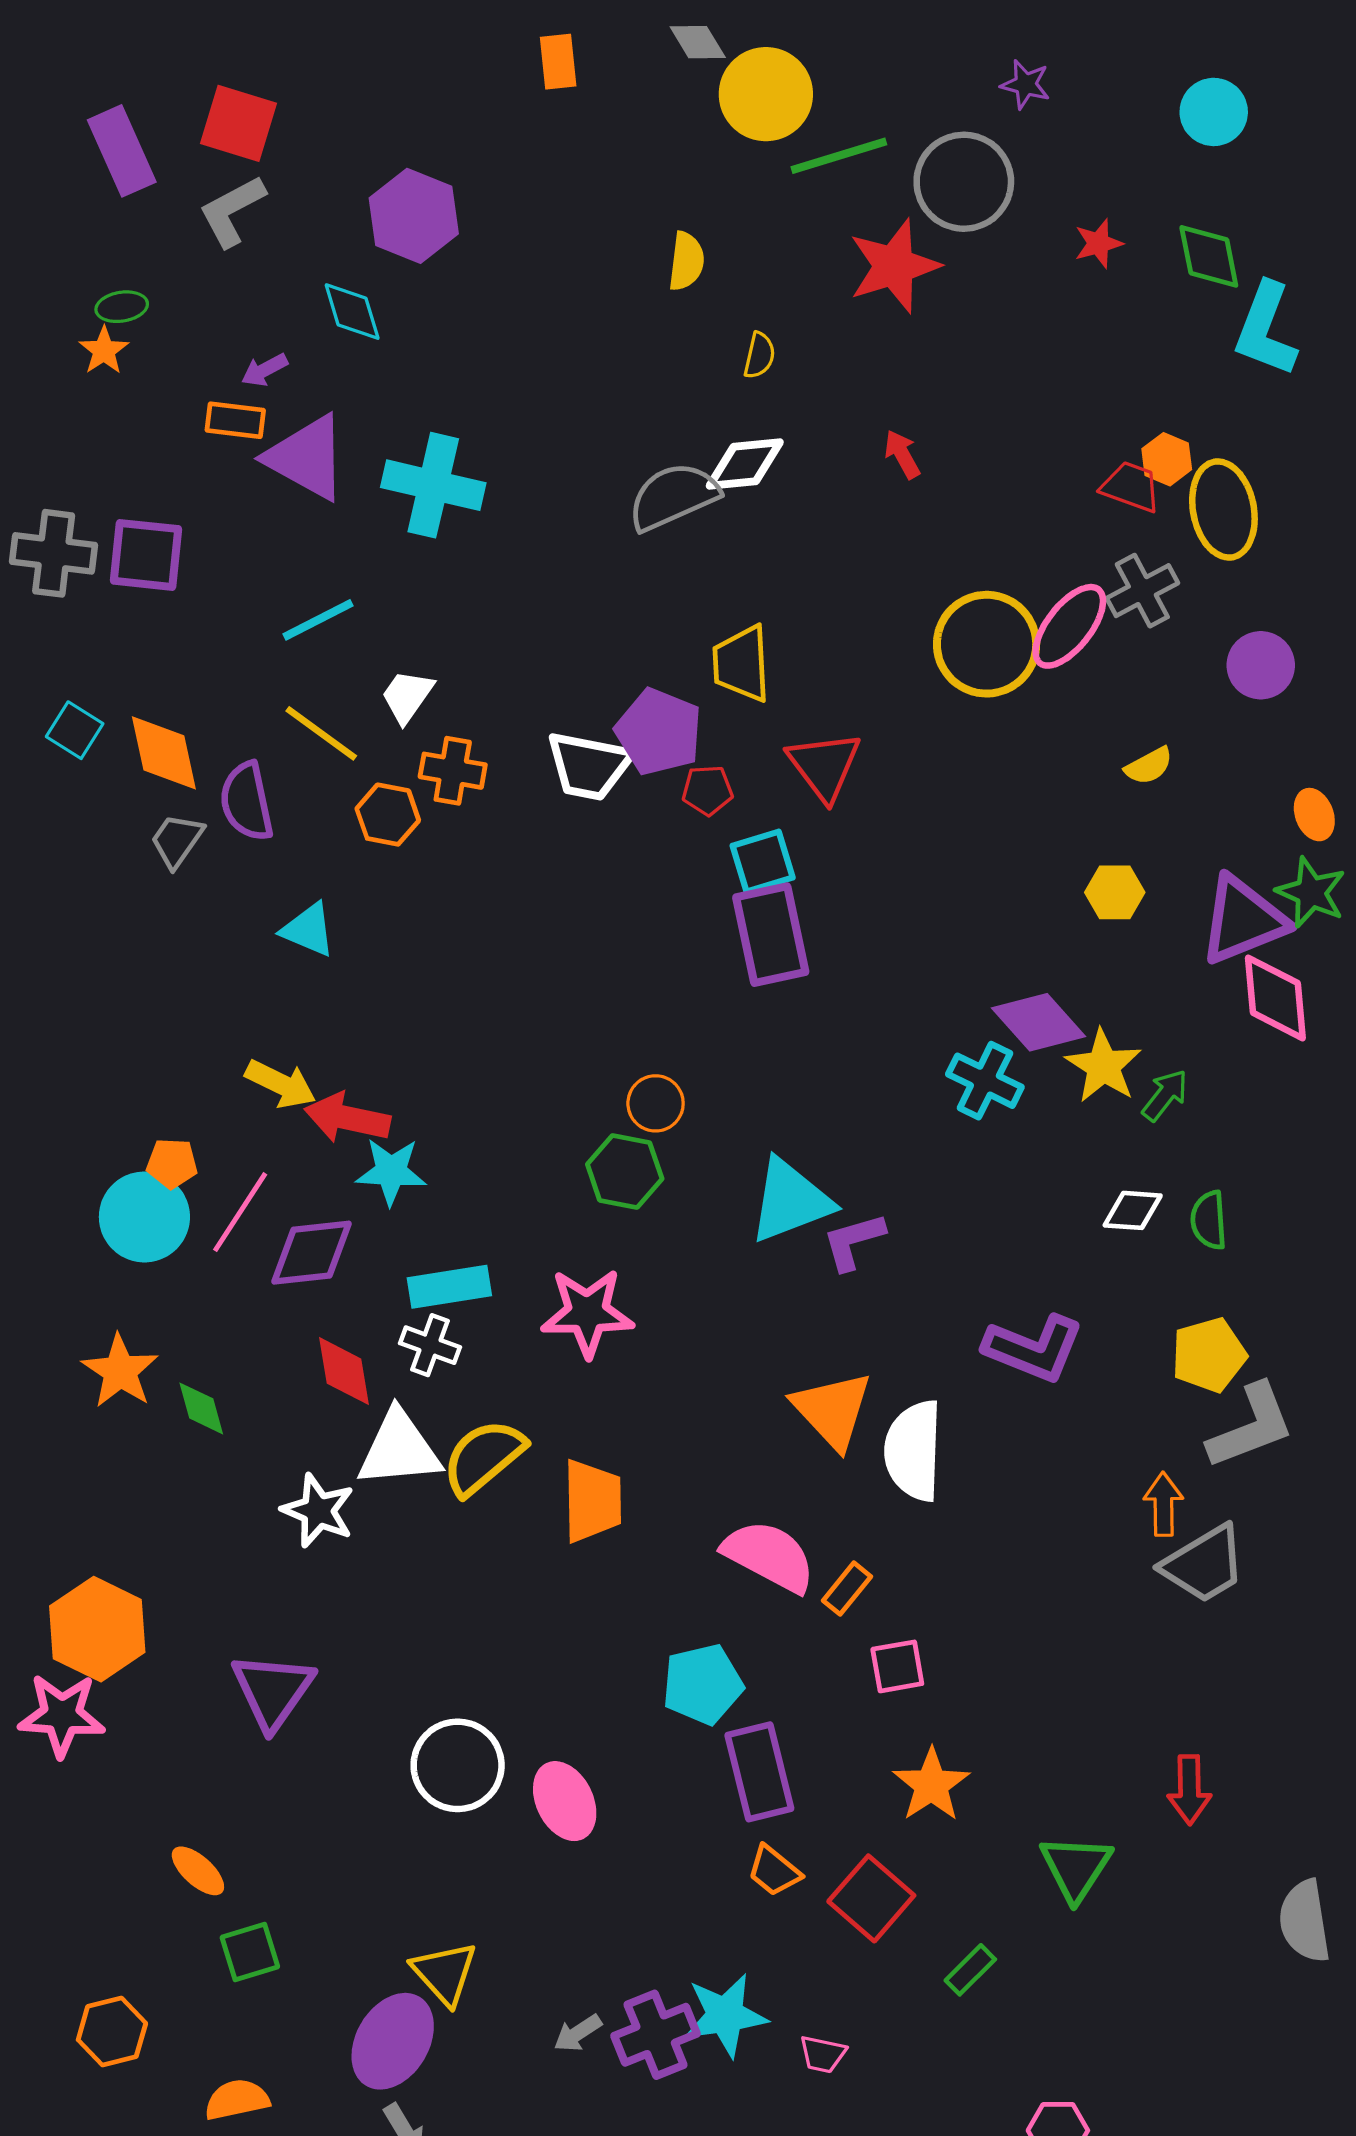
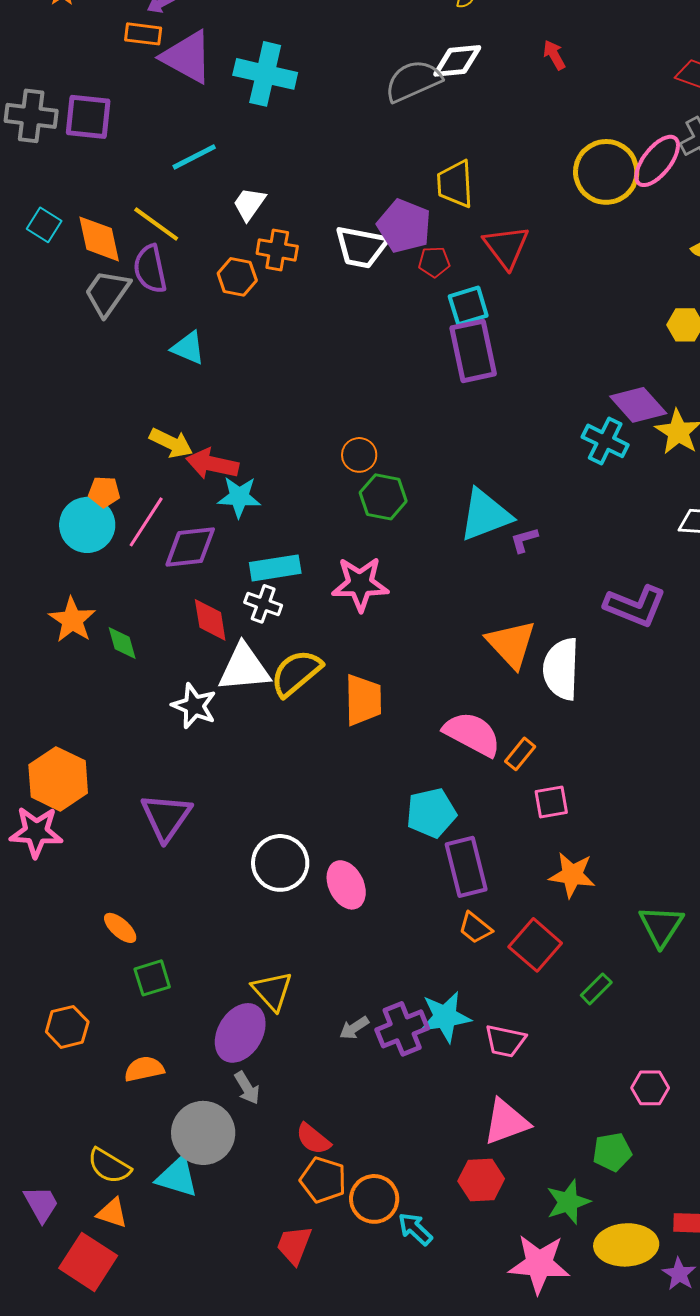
yellow line: (321, 733) -> (156, 224), moved
gray trapezoid: (177, 841) -> (107, 293), size x1.4
orange circle: (656, 1103) -> (359, 455), moved
purple L-shape: (853, 1241) -> (524, 540), size x0.7
orange star: (931, 1785) -> (572, 875), turned -30
pink trapezoid: (823, 2054) -> (505, 1041), size x1.4

